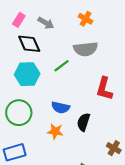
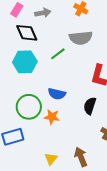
gray arrow: (46, 23) -> (43, 13), turned -42
green circle: (19, 113) -> (29, 107), moved
black semicircle: (83, 122) -> (90, 106), moved

